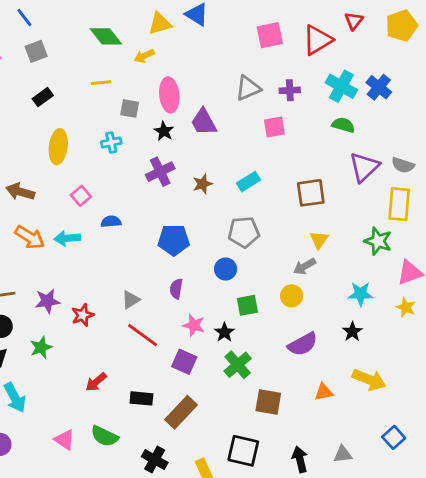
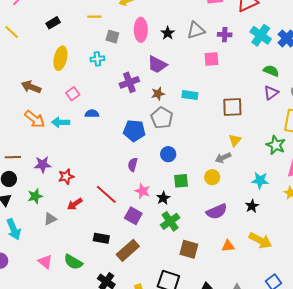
purple trapezoid: (204, 122) -> (157, 65), moved, turned -40
green semicircle: (343, 125) -> (271, 71), moved
black star: (164, 131) -> (168, 33), moved
purple triangle: (364, 167) -> (271, 93), size x0.7
cyan rectangle: (248, 182) -> (190, 95), turned 35
gray pentagon: (244, 232) -> (162, 118), moved, turned 30
gray triangle: (131, 300) -> (50, 219), moved
red arrow: (96, 382) -> (75, 204), moved

